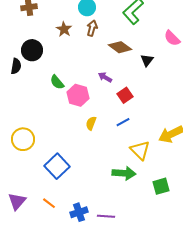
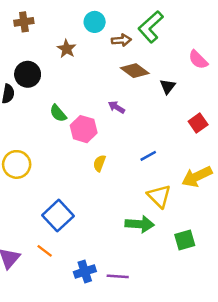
brown arrow: (92, 28) -> (121, 40), moved, turned 70
red square: (125, 95) -> (198, 123), moved
blue line: (123, 122) -> (148, 156), moved
yellow circle: (23, 139) -> (17, 164), moved
orange line: (49, 203) -> (45, 251), moved

